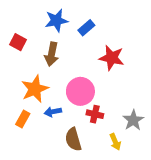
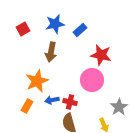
red square: (18, 42) -> (23, 29), moved, turned 32
pink circle: (80, 91) -> (92, 80), moved
red cross: (95, 114) -> (70, 102), moved

